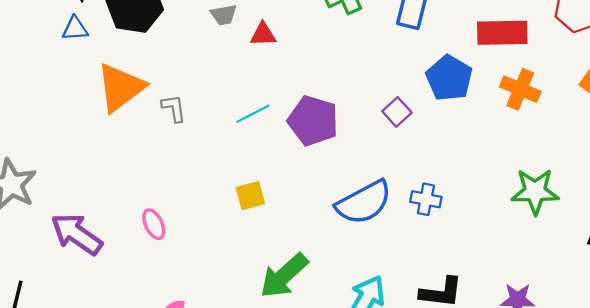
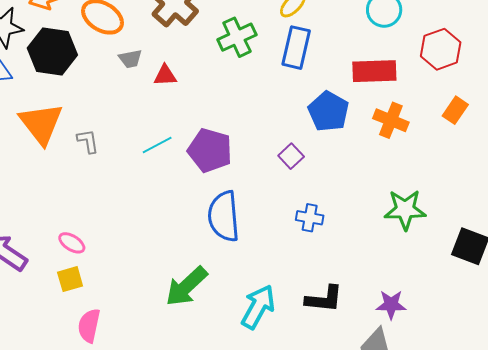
orange triangle: (121, 87) -> (41, 124), turned -30
purple square: (397, 112) -> (291, 156), moved
yellow square: (250, 196) -> (70, 279), moved
blue semicircle: (364, 202) -> (224, 216), moved, turned 114
pink ellipse: (154, 224) -> (72, 243), turned -32

